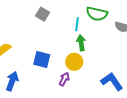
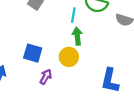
purple arrow: (64, 79) -> (46, 77), moved
blue L-shape: (112, 82) -> (110, 81), turned -135

